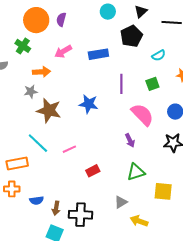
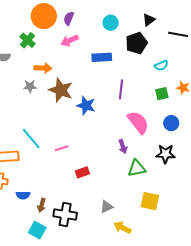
cyan circle: (108, 12) -> (111, 23), moved
pink arrow: (63, 51) -> (70, 40), moved
green square: (152, 84) -> (162, 94), moved
brown star: (49, 110) -> (61, 90), moved
green triangle: (136, 172) -> (137, 168), moved

